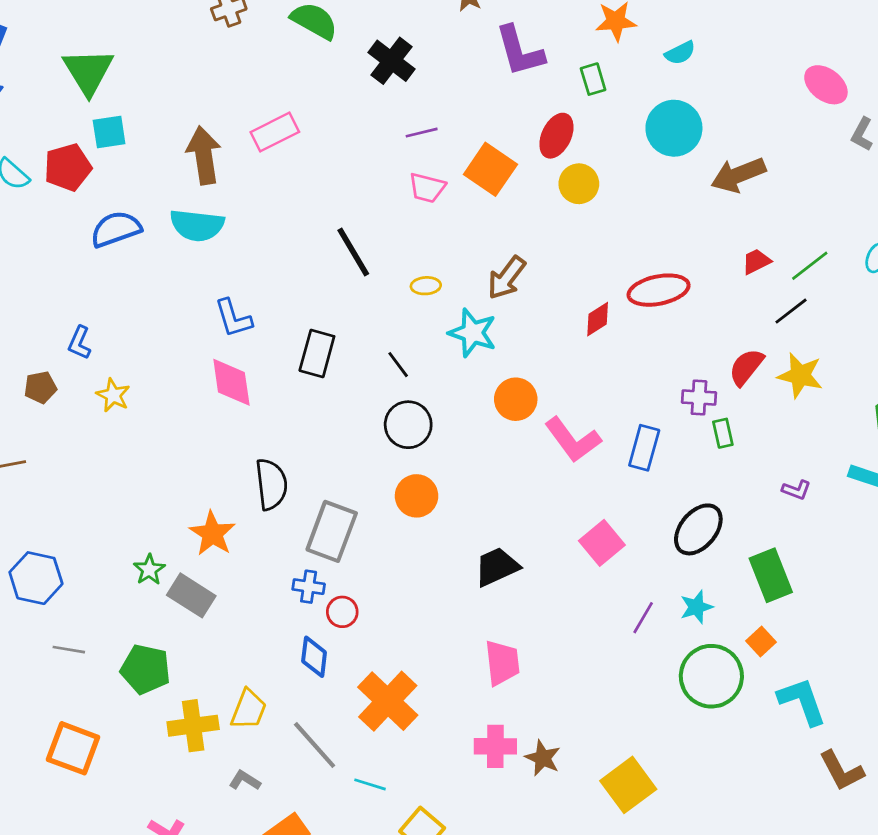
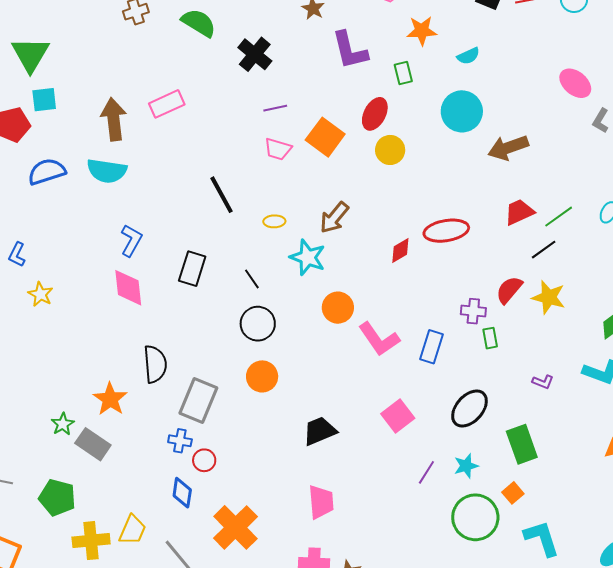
red trapezoid: (756, 261) -> (519, 212), size x1.4
blue L-shape: (233, 318) -> (131, 240), turned -136

